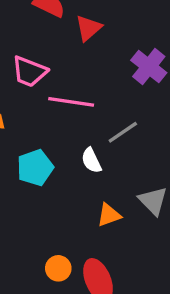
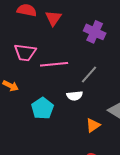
white semicircle: (91, 160) -> (75, 96), turned -56

